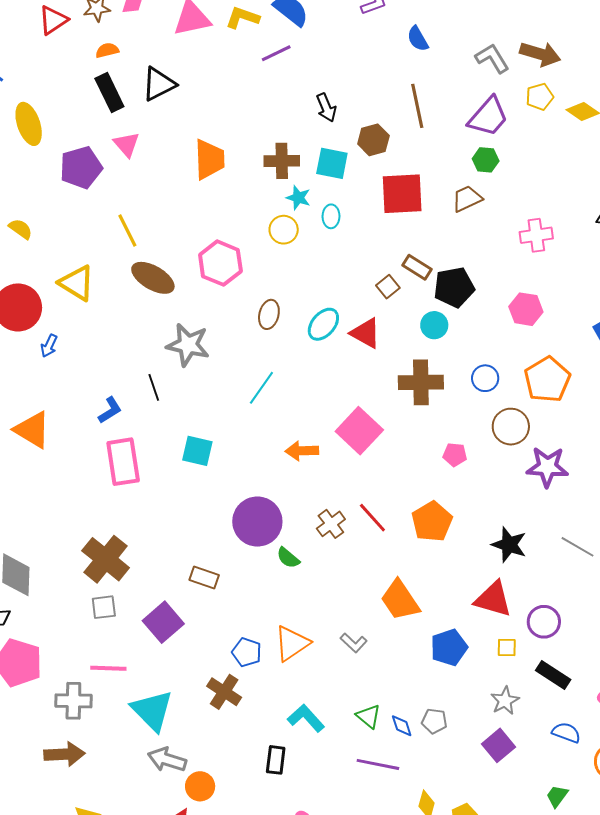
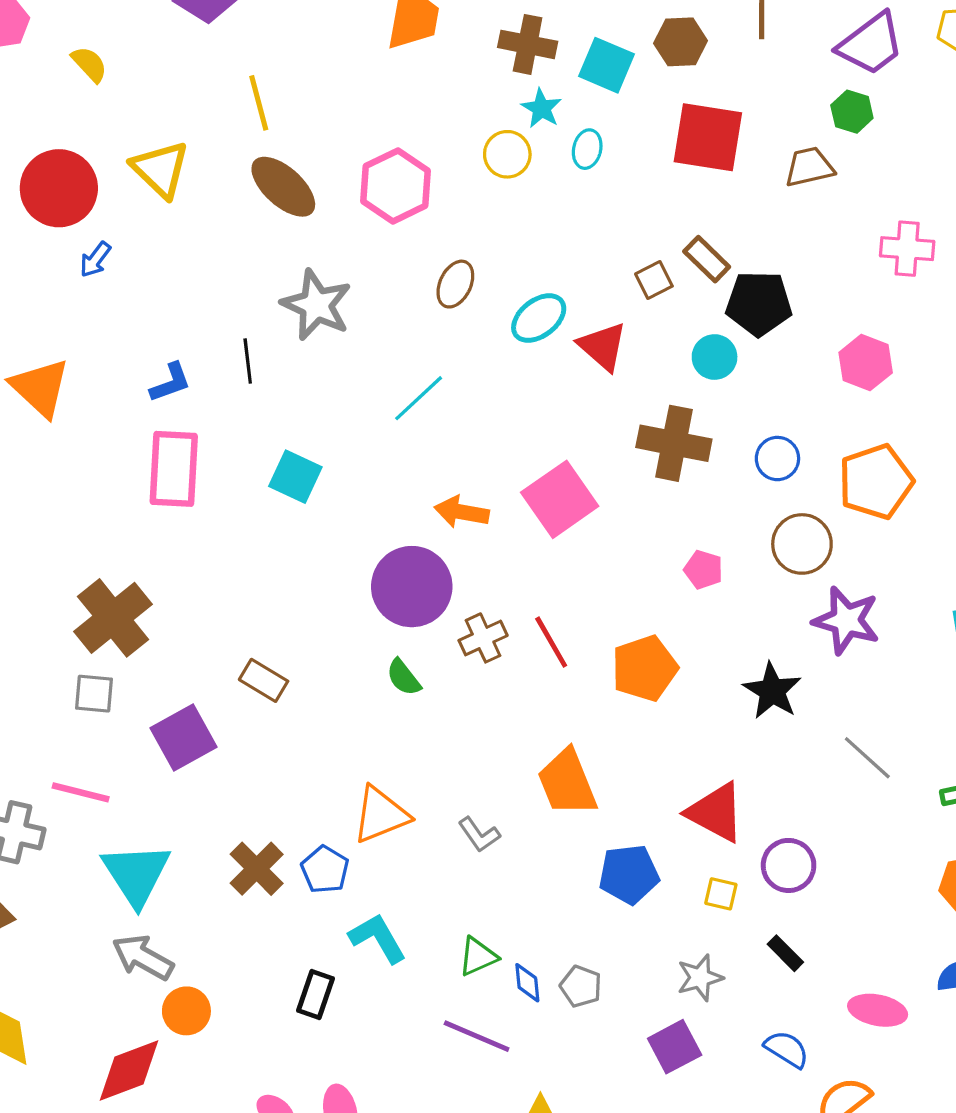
purple circle: (257, 522) -> (412, 587), moved
black star: (509, 545) -> (772, 691), moved
blue pentagon: (247, 652) -> (325, 870), moved
black rectangle: (553, 675) -> (785, 953), size x0.7
green triangle: (369, 716) -> (478, 957), turned 44

